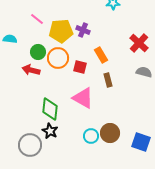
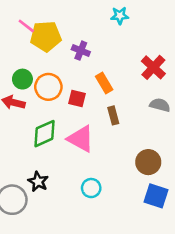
pink line: (37, 19) -> (26, 26), moved
yellow pentagon: (61, 31) -> (46, 36), moved
green diamond: (50, 109) -> (45, 134), moved, turned 60
brown circle: (110, 133) -> (148, 162), moved

